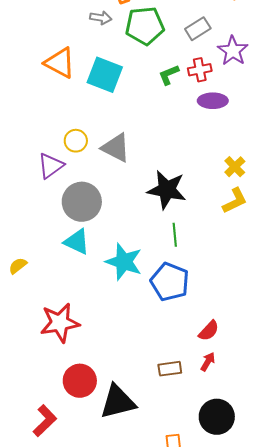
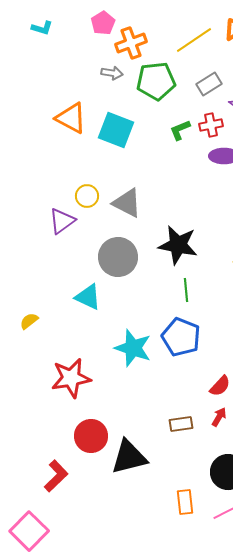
gray circle: (82, 202) -> (118, 257), moved
cyan star: (124, 262) -> (133, 348), moved

